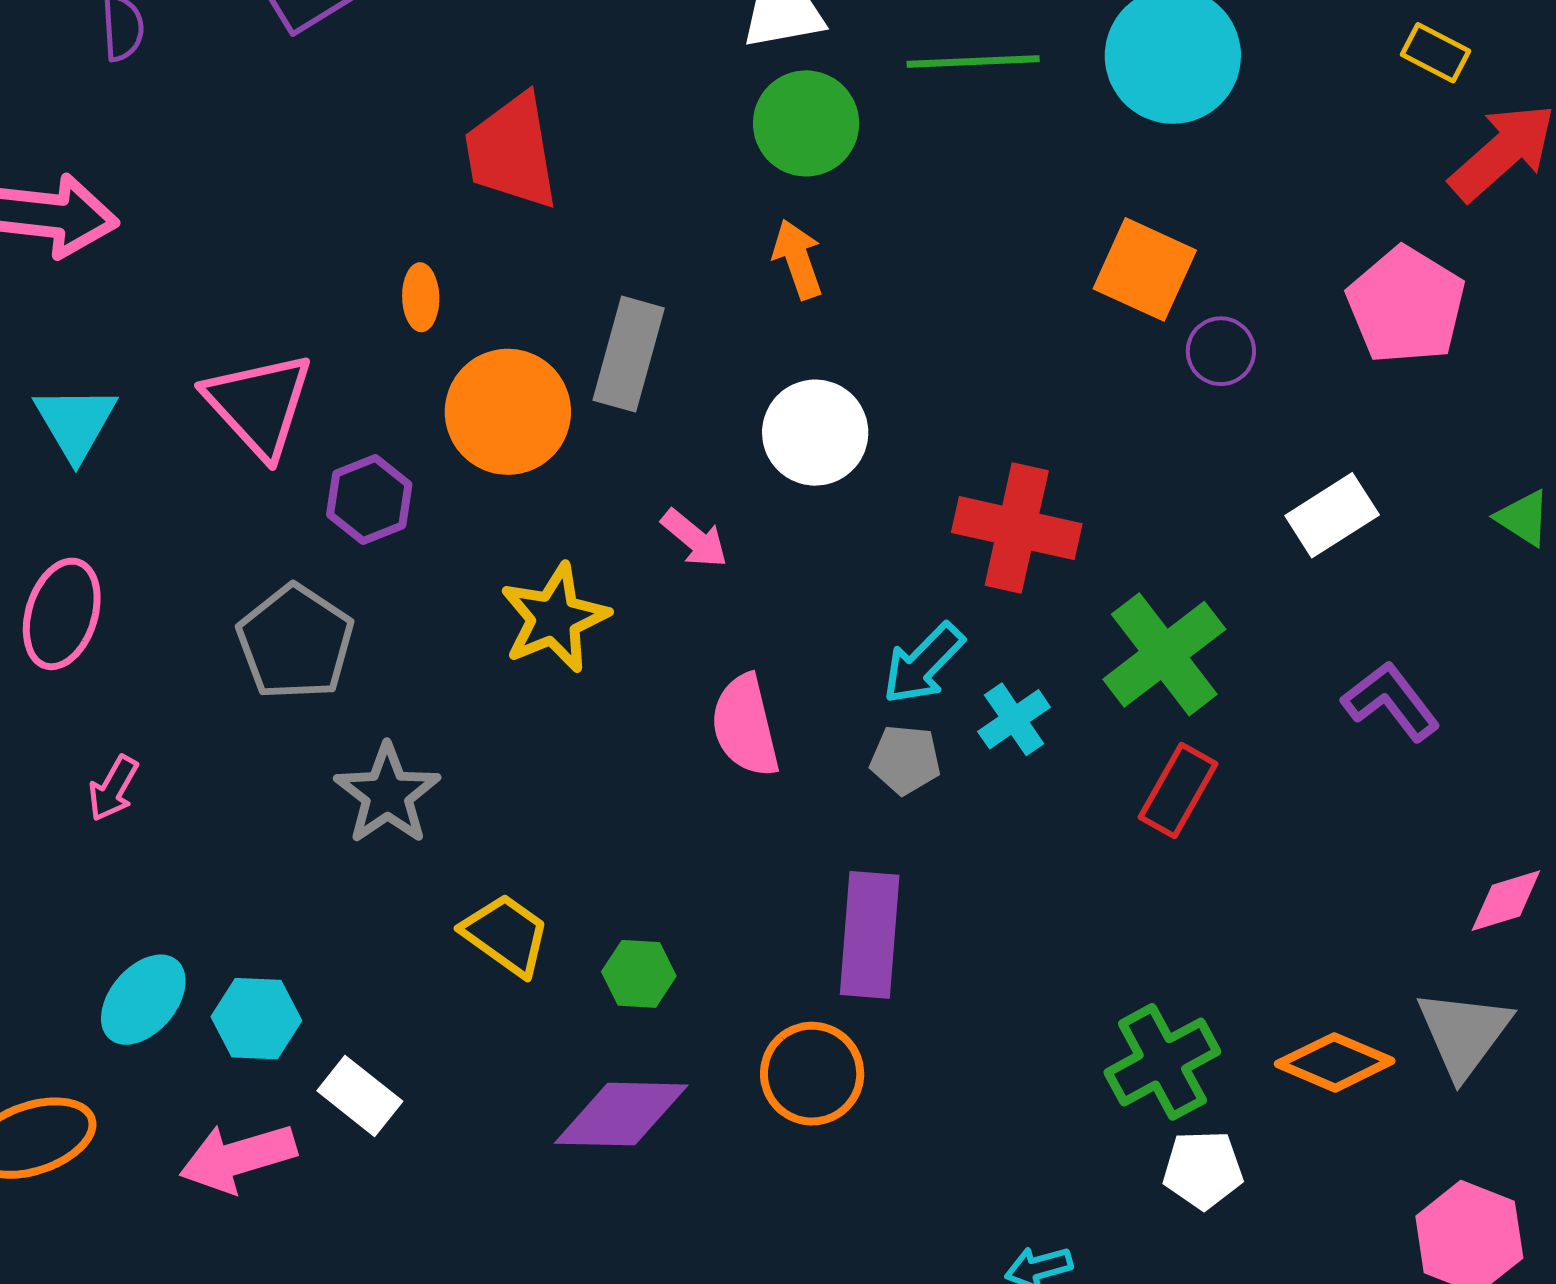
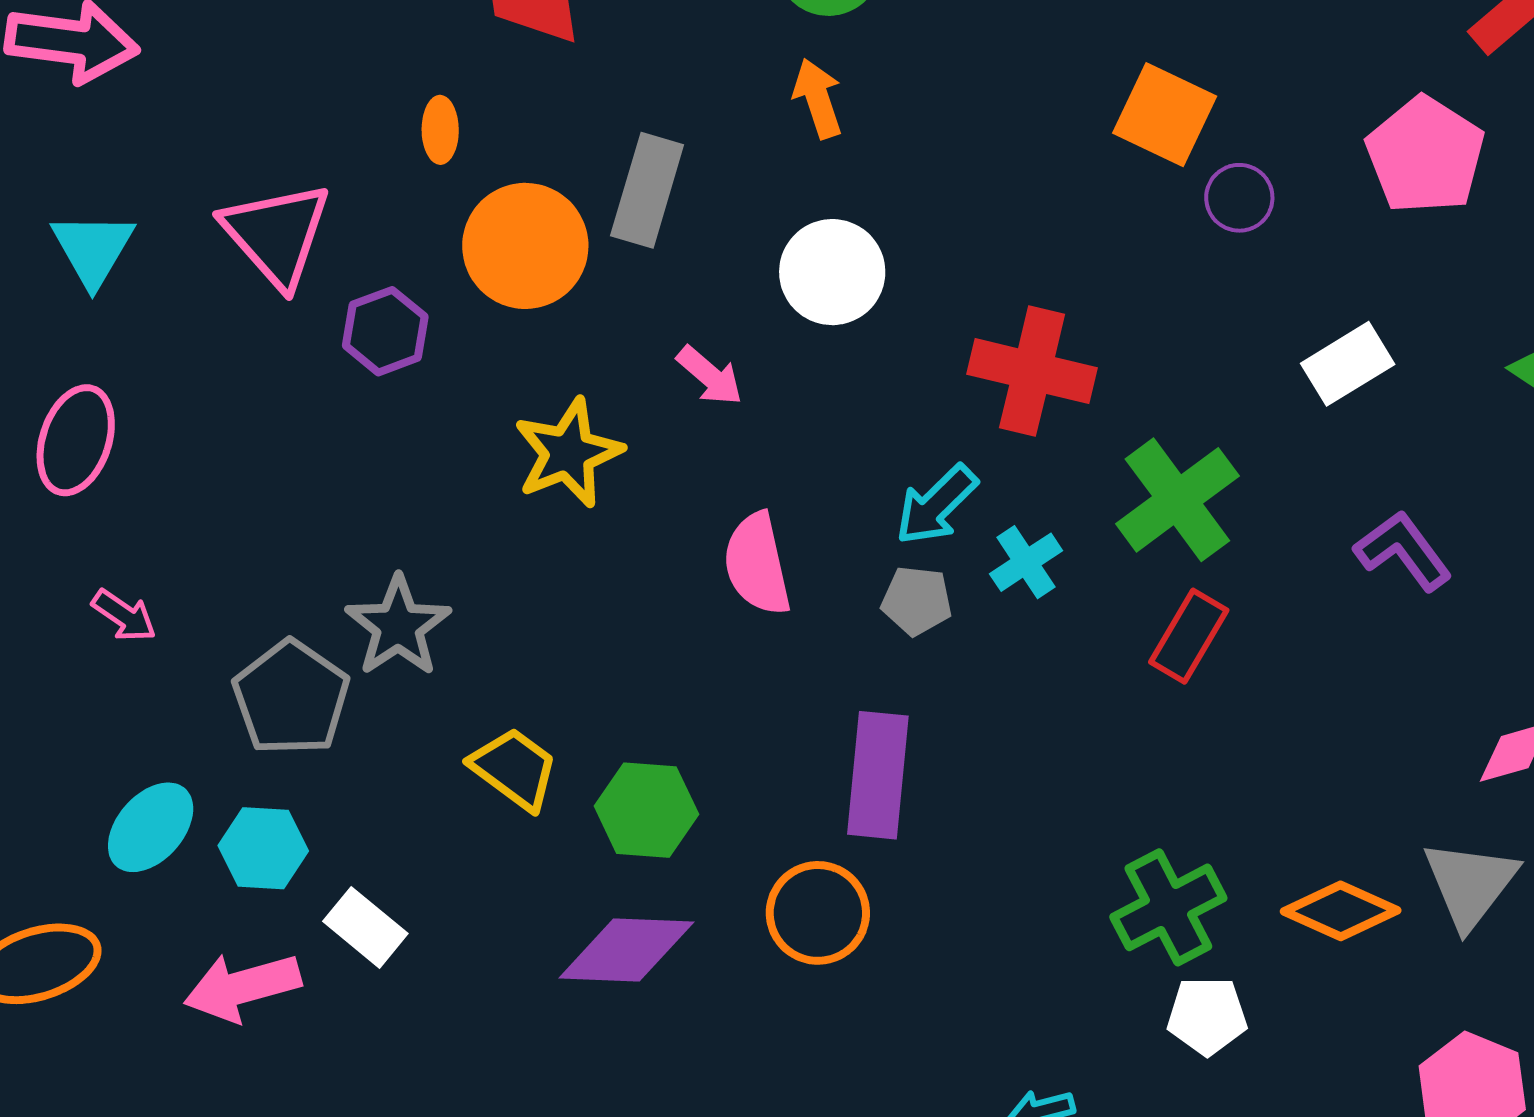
gray pentagon: (295, 642) -> (291, 698), moved
pink arrow: (113, 788) -> (124, 616), turned -86
green hexagon: (639, 974) -> (646, 810), size x1.4

